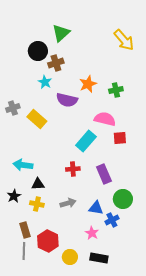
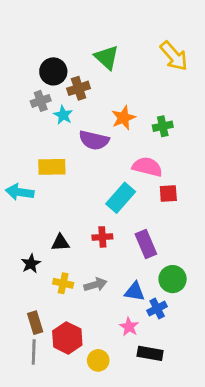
green triangle: (61, 33) -> (107, 57), moved, turned -36
gray cross: (13, 108) -> (41, 101), moved
yellow rectangle: (37, 119) -> (52, 167), turned -42
cyan arrow: (23, 165) -> (20, 192), moved
black triangle: (38, 184) -> (60, 243), moved
black star: (14, 196) -> (31, 264), moved
yellow cross: (37, 204) -> (63, 283), moved
black rectangle: (99, 258) -> (150, 353), moved

